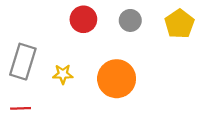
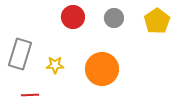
red line: (21, 108) -> (30, 95), moved

